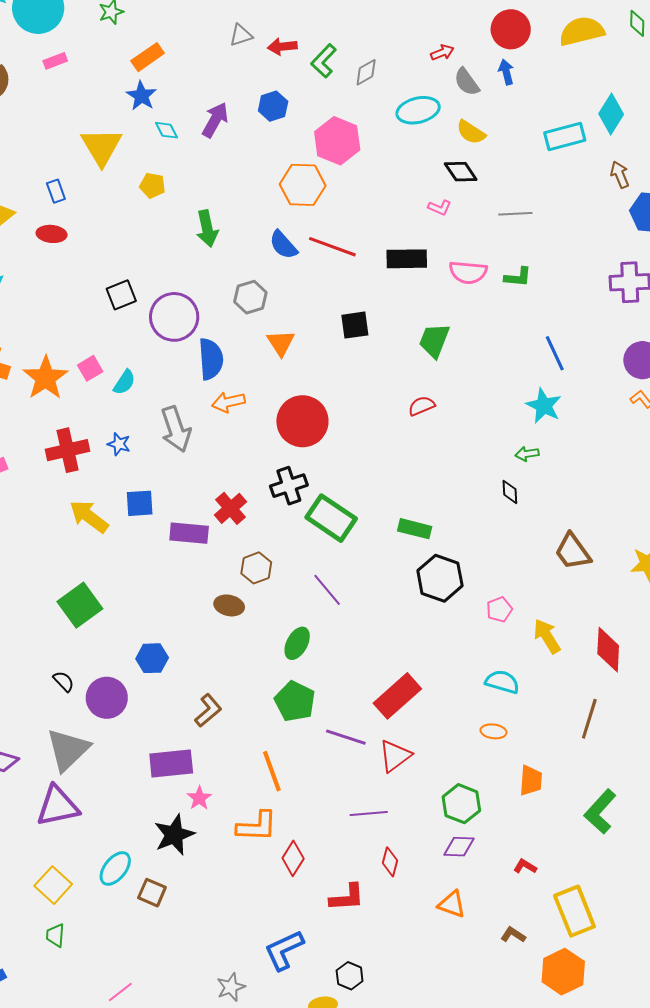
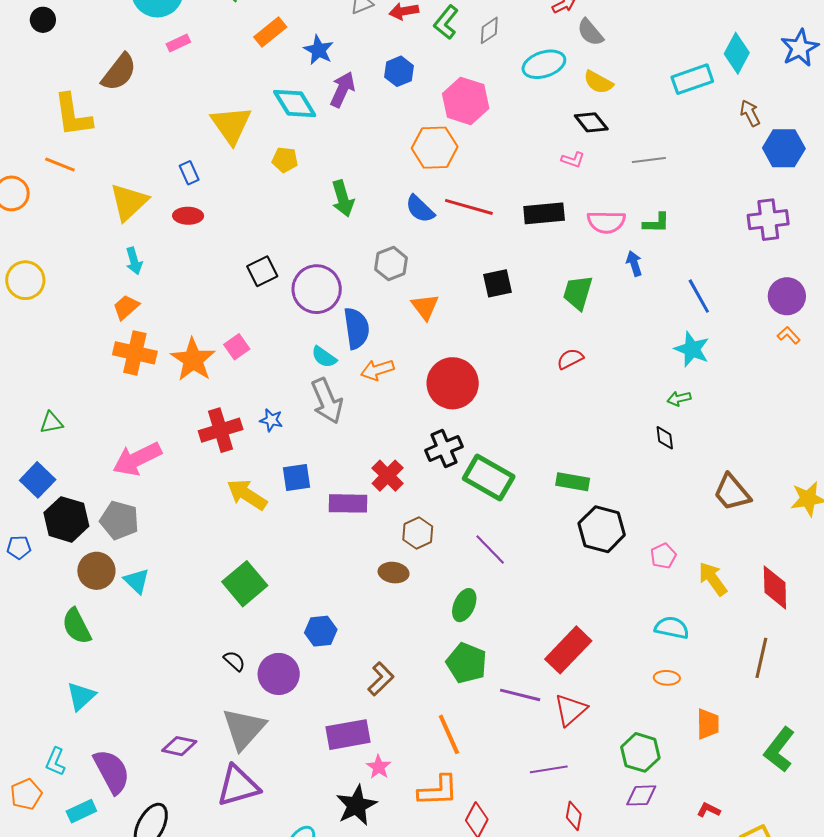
blue arrow: (506, 72) -> (634, 263), moved
blue star: (141, 96) -> (319, 50), moved
cyan diamond: (167, 130) -> (295, 104), size x1.8
cyan semicircle: (124, 382) -> (324, 357), moved, turned 96

